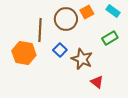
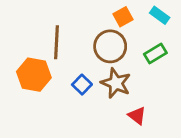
brown circle: (66, 19) -> (110, 46), moved
blue square: (60, 50) -> (82, 85), moved

